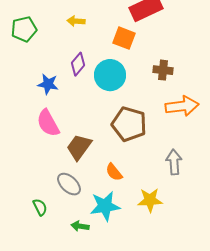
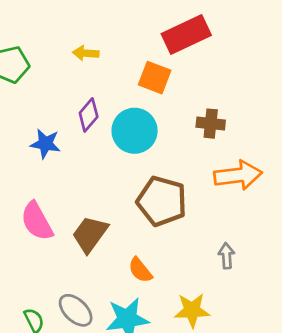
pink semicircle: (48, 123) -> (37, 221), moved
gray arrow: (174, 162) -> (226, 256), size x0.7
gray ellipse: (69, 184) -> (76, 310), moved

